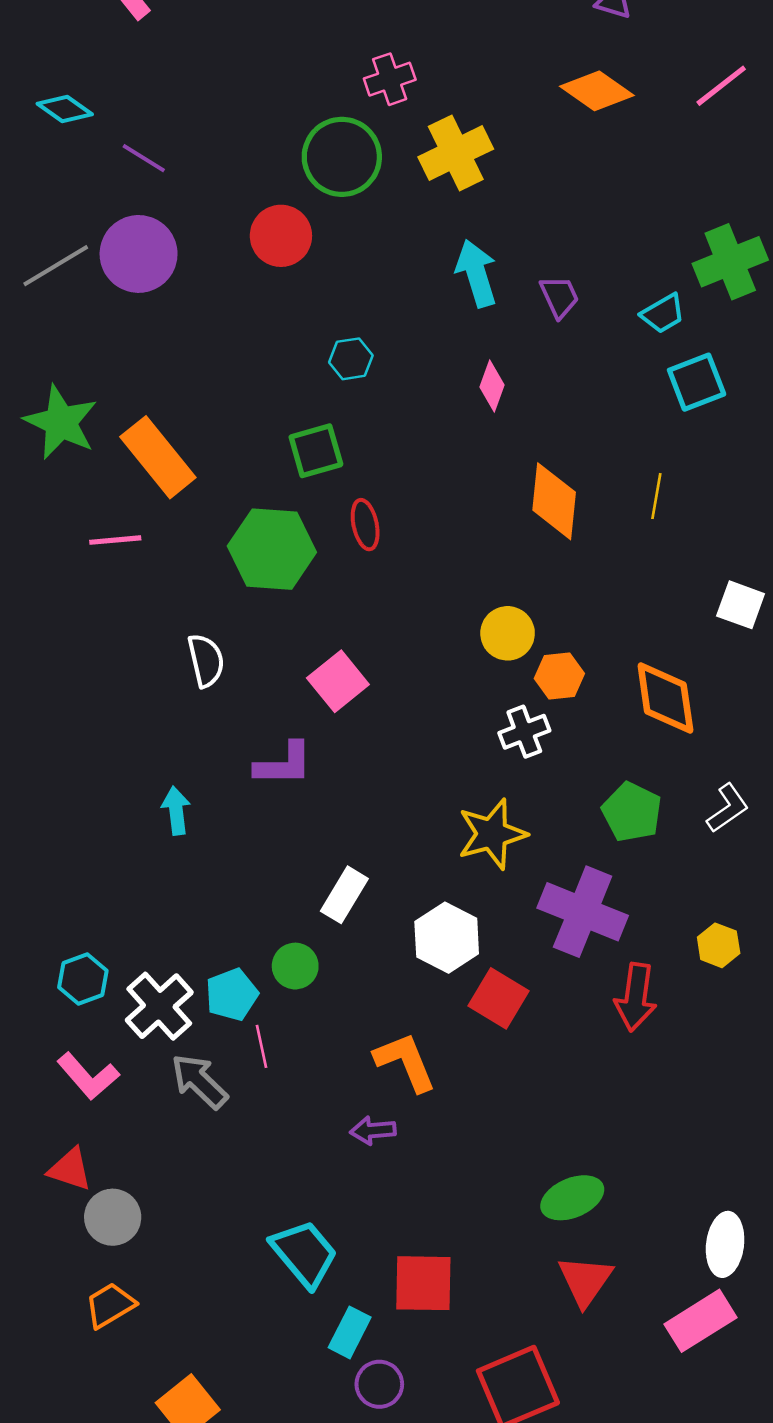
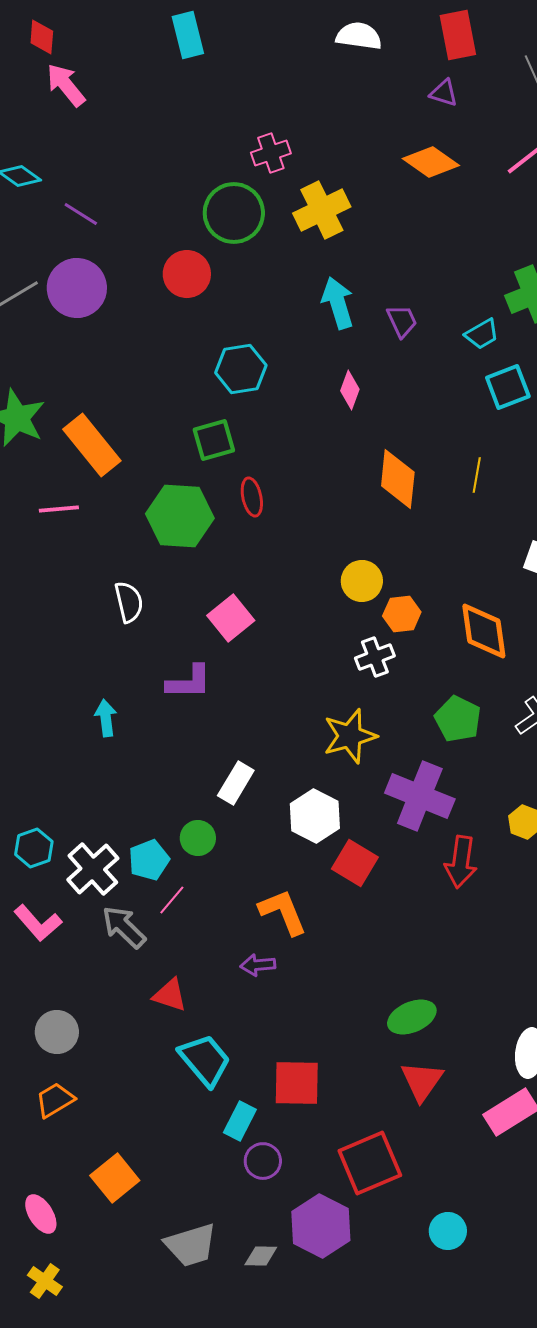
cyan hexagon: (351, 359) -> (241, 369), size x1.5
pink line: (262, 1046) -> (172, 900), turned 52
red triangle: (70, 1169) -> (170, 995), moved

